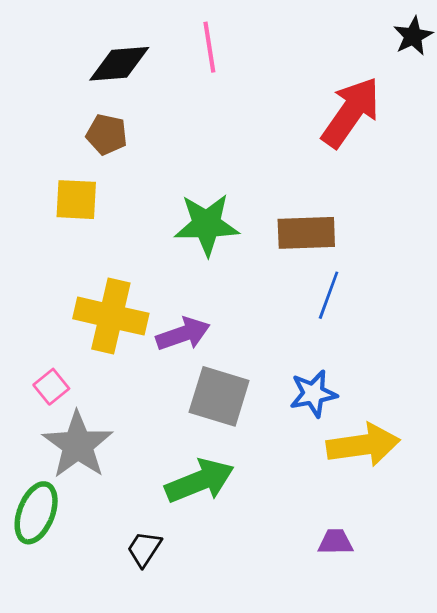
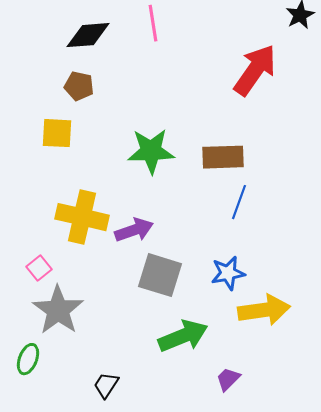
green arrow: (200, 481) -> (183, 336), moved
green ellipse: (36, 513) -> (28, 359), size x0.7
purple trapezoid: (335, 542) -> (228, 379), moved, turned -44

